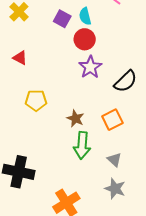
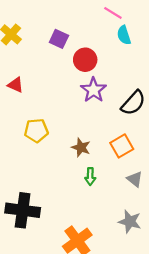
cyan semicircle: (85, 16) -> (124, 35), moved
green arrow: (82, 145) -> (90, 176), size x0.6
gray triangle: (114, 160) -> (135, 179), moved

